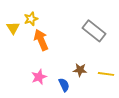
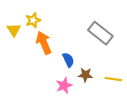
pink star: (39, 77) -> (64, 86), moved
blue semicircle: (64, 85) -> (68, 60), moved

